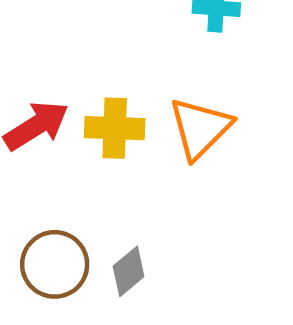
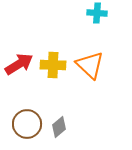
orange triangle: (200, 128) -> (90, 65), turned -32

